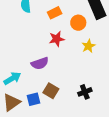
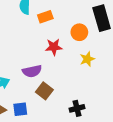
orange rectangle: (55, 13) -> (45, 17), moved
brown square: (51, 91) -> (44, 91), moved

